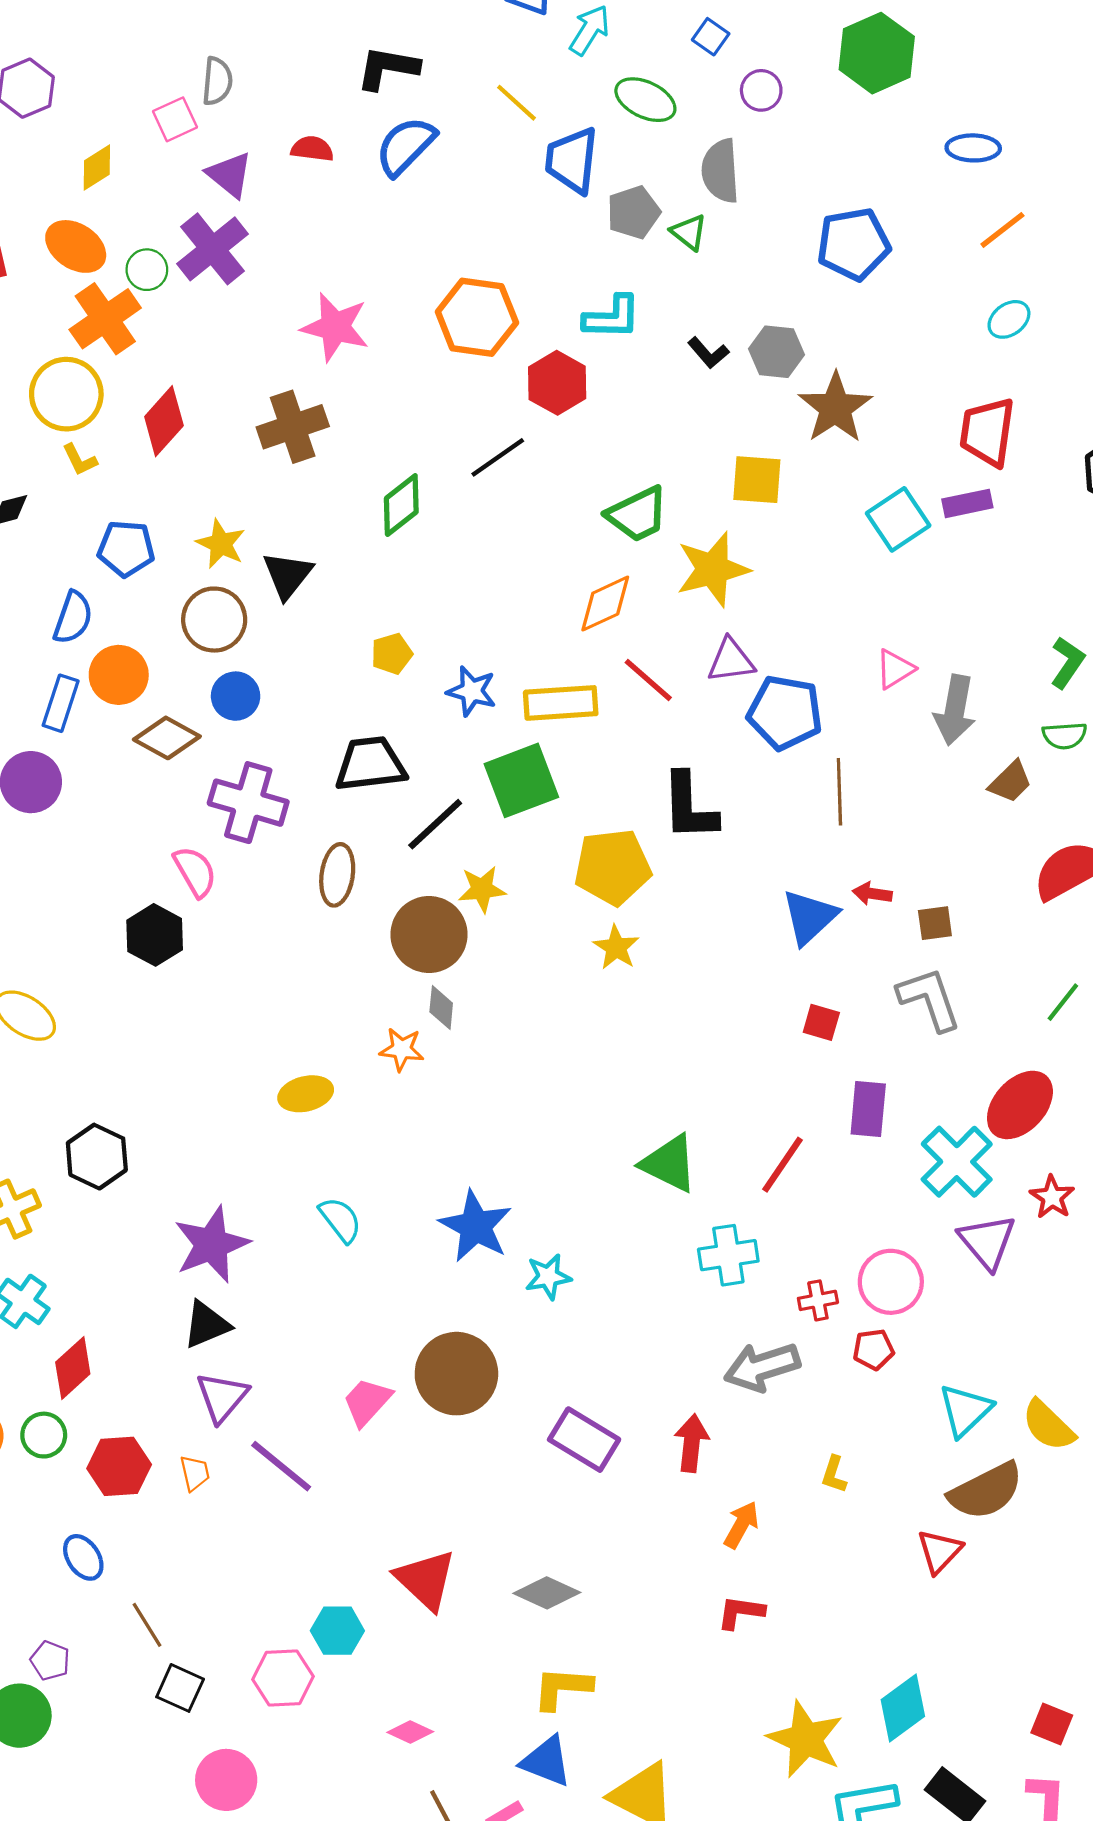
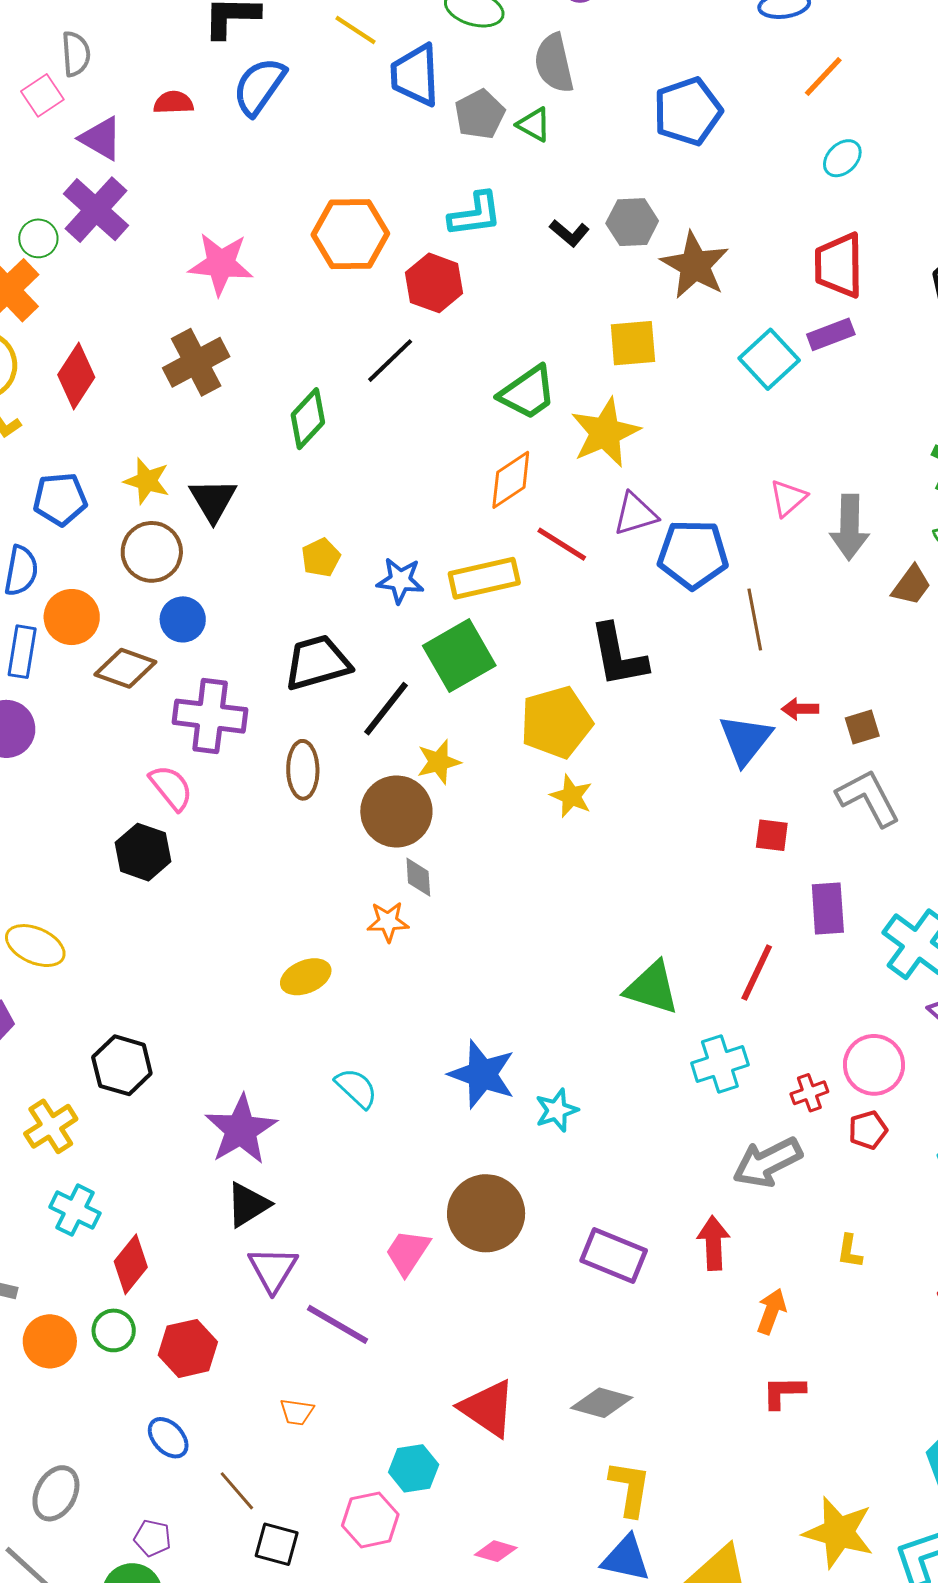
orange trapezoid: (195, 1473) -> (297, 1412), moved, turned 120
yellow L-shape: (562, 1688) -> (630, 1488), turned 104
yellow star: (805, 1739) -> (839, 1532), moved

